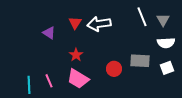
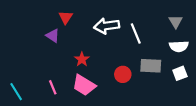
white line: (142, 17) -> (136, 33), moved
red triangle: (75, 23) -> (66, 17), moved
cyan line: (29, 85) -> (16, 92), moved, turned -30

